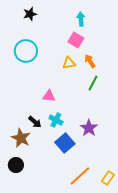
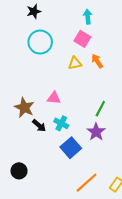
cyan circle: (26, 51) -> (40, 42), moved
green line: (93, 83) -> (100, 109), moved
brown star: (21, 138) -> (24, 108), moved

